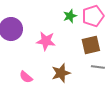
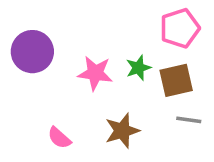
green star: (70, 16) -> (138, 68), moved

